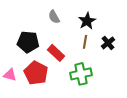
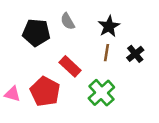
black pentagon: (28, 42) -> (36, 33), moved
green cross: (81, 74) -> (101, 93), turned -30

